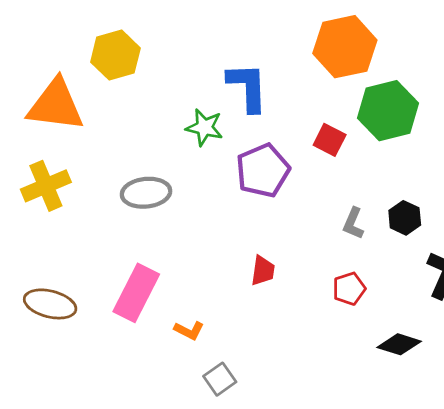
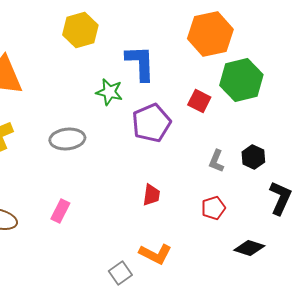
yellow hexagon: (115, 55) -> (80, 30), moved
pink rectangle: (136, 293) -> (60, 211), size x0.6
orange L-shape: (189, 330) -> (155, 254), moved, size x1.5

